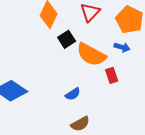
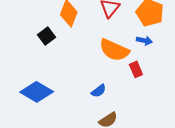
black square: (67, 39) -> (46, 36), moved

